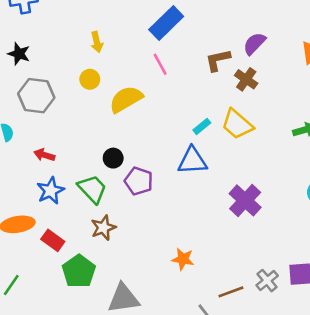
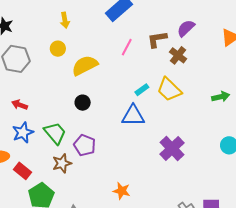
pink line: (160, 64) -> (127, 47), moved, turned 54
black circle: (113, 158) -> (83, 103), moved
purple pentagon: (139, 181) -> (85, 145), moved

